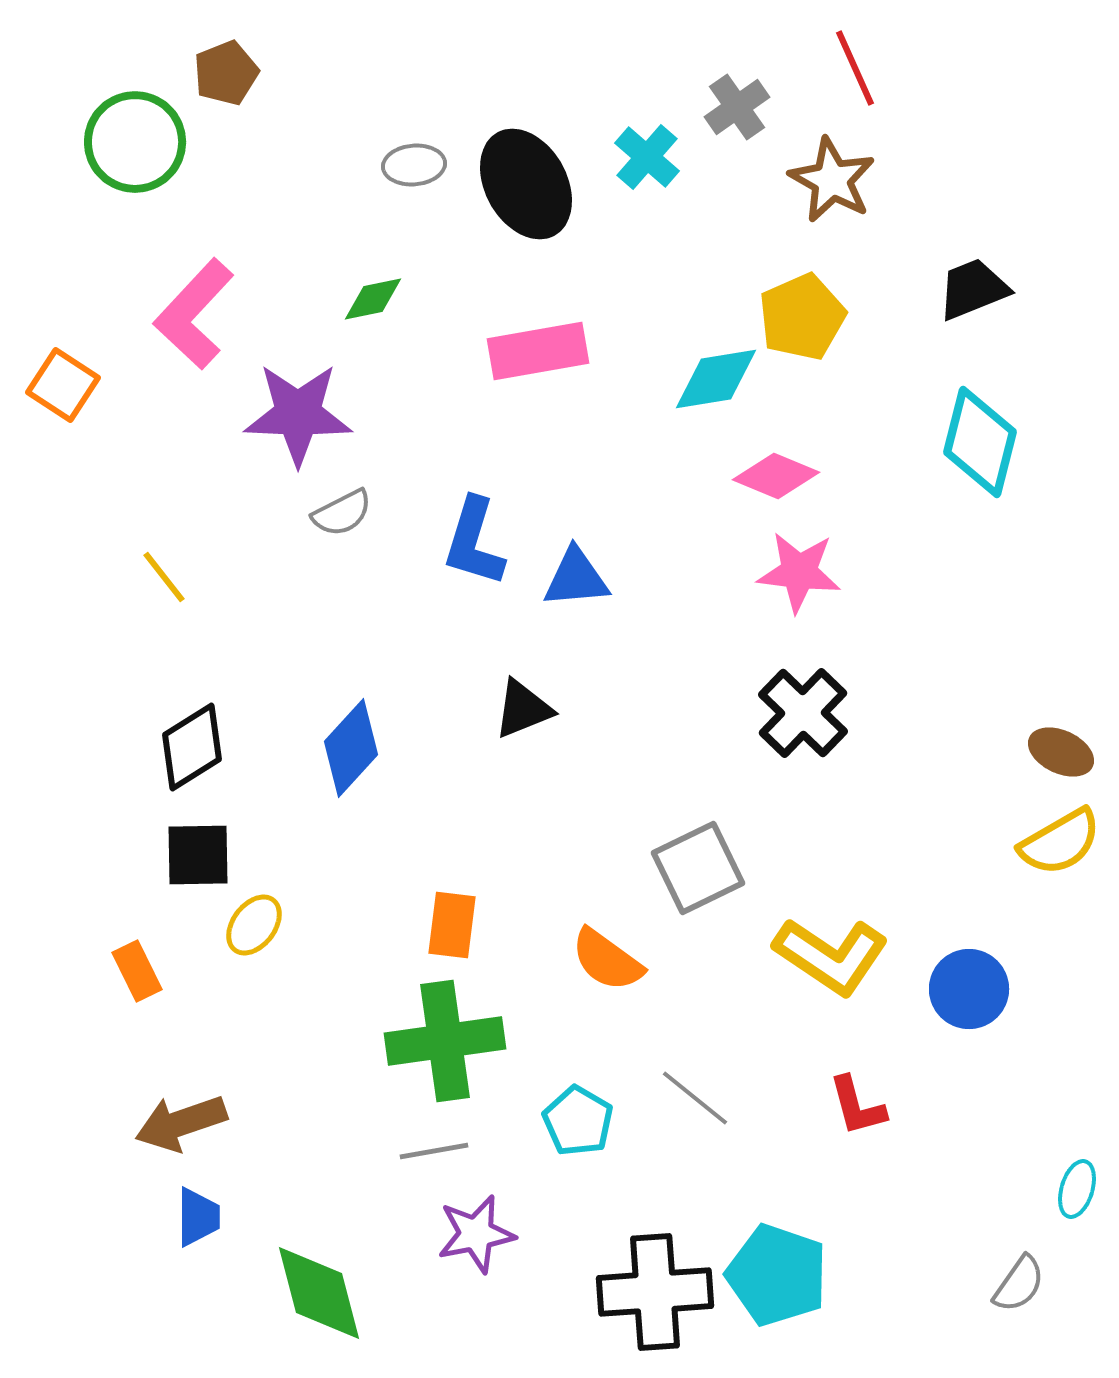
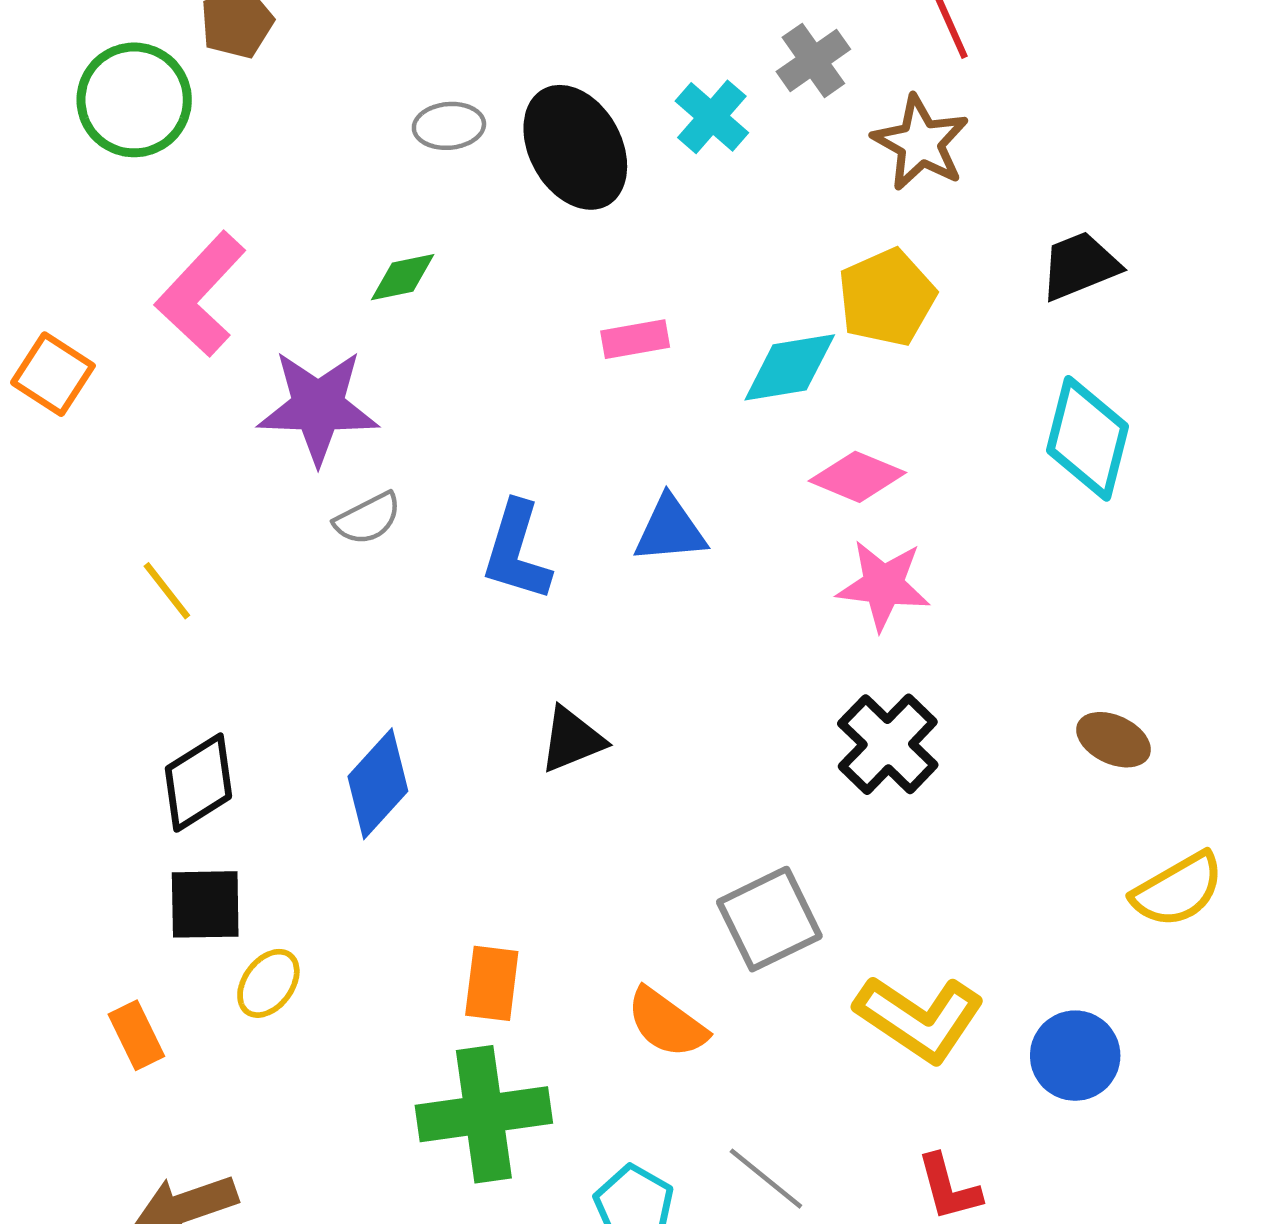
pink rectangle: (538, 351) -> (635, 339), moved, size x0.6
blue triangle: (576, 578) -> (670, 530), moved
brown ellipse: (1061, 752) -> (1113, 740), moved

